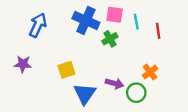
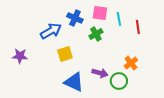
blue cross: (86, 20) -> (75, 18), size x0.7
blue arrow: (38, 25) -> (51, 31), moved, turned 35
yellow square: (66, 70) -> (65, 54), moved
blue triangle: (85, 94) -> (74, 82), turned -40

